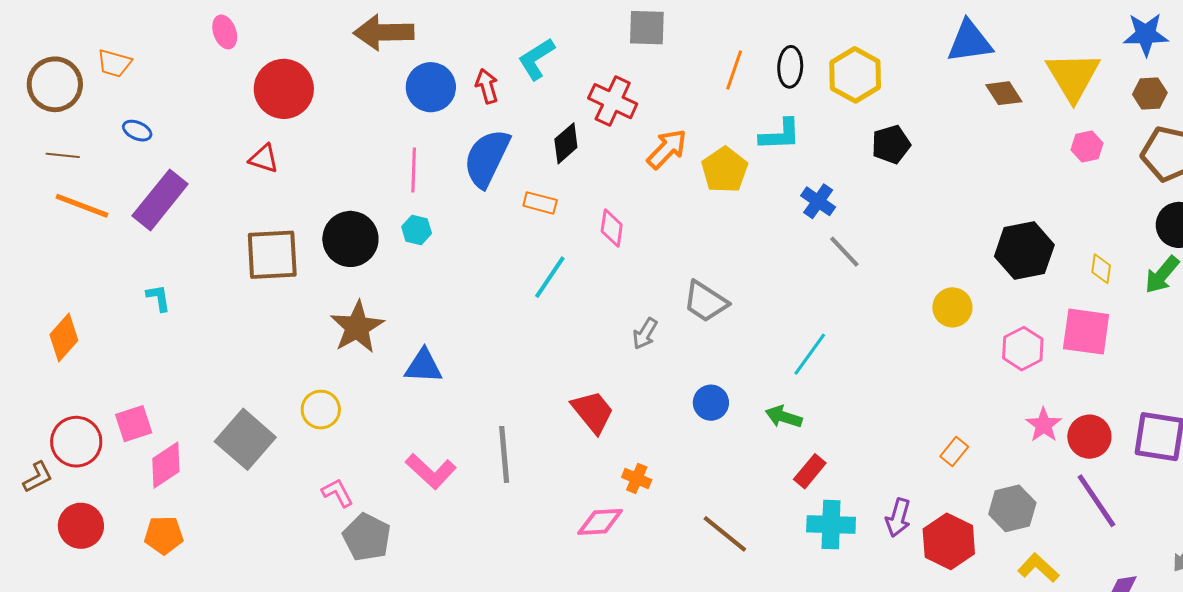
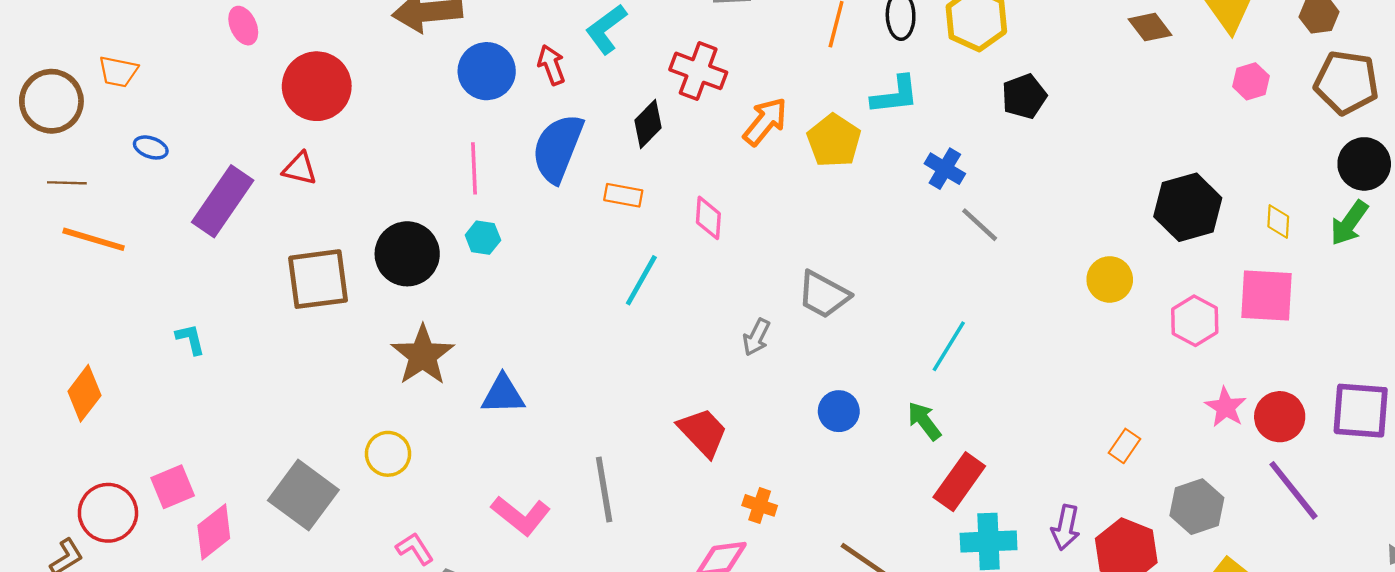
purple rectangle: (160, 200) -> (223, 201), moved
green arrow: (784, 417) -> (924, 421), turned 39
red rectangle: (810, 471) -> (959, 482), size x1.4

